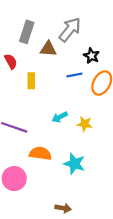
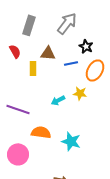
brown triangle: (48, 49) -> (48, 53), moved
yellow star: (85, 124) -> (80, 93), moved

